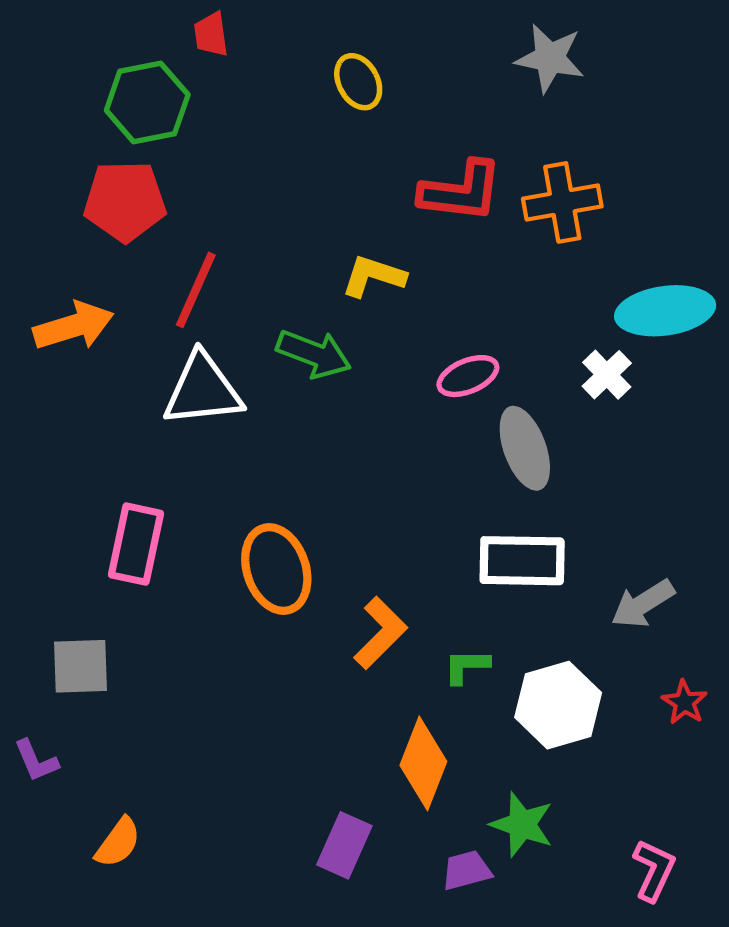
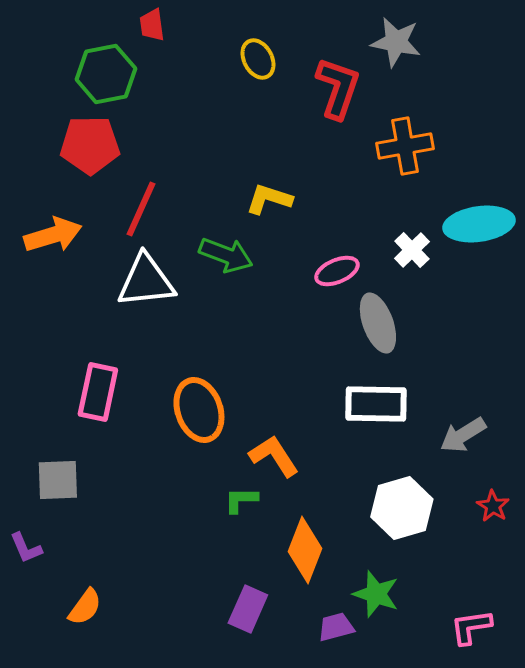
red L-shape: (461, 191) -> (338, 88), moved, turned -78
white cross: (607, 375) -> (412, 250), moved
orange L-shape: (380, 633) -> (274, 456), turned -78
green L-shape: (467, 666) -> (241, 500), moved
pink L-shape: (654, 870) -> (471, 627), turned -123

